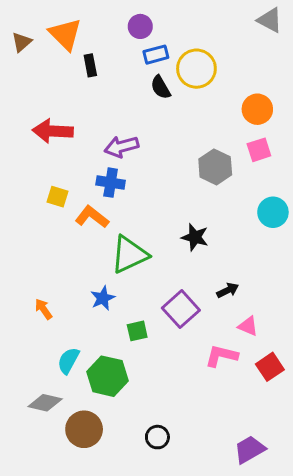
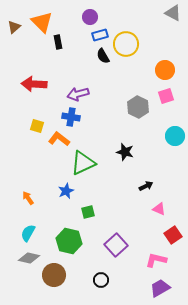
purple square: (181, 309) -> (116, 245), moved
pink L-shape: (221, 356) -> (156, 260), moved
cyan semicircle: (68, 361) -> (28, 233), moved

